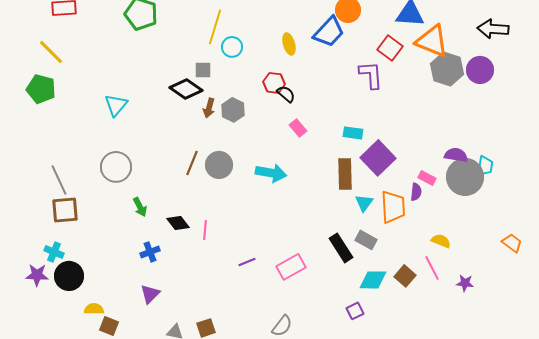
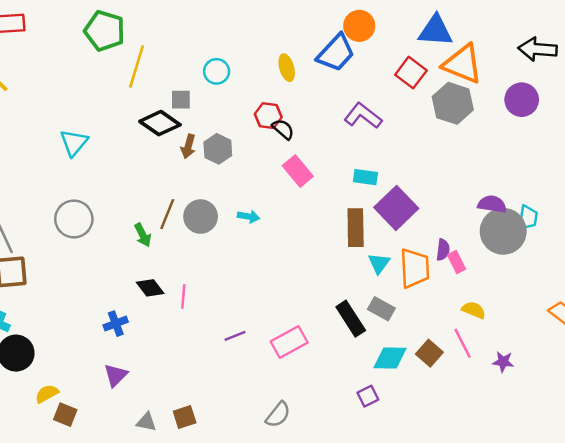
yellow line: (215, 27) -> (137, 66), moved
gray hexagon: (447, 69) -> (453, 103), moved
purple L-shape: (371, 75) -> (363, 116), moved, turned -48
pink rectangle: (298, 128) -> (298, 171), size x1.4
cyan arrow: (271, 173) -> (249, 217), moved, size x0.6
pink rectangle: (427, 178) -> (456, 262), moved, turned 36
green arrow: (140, 207) -> (143, 235), moved
yellow semicircle: (94, 309) -> (47, 394), turned -30

